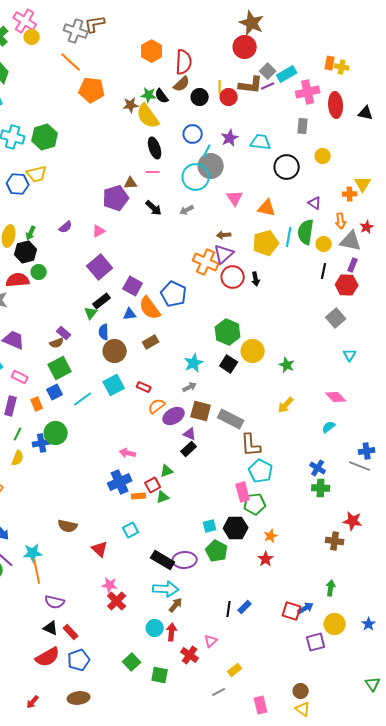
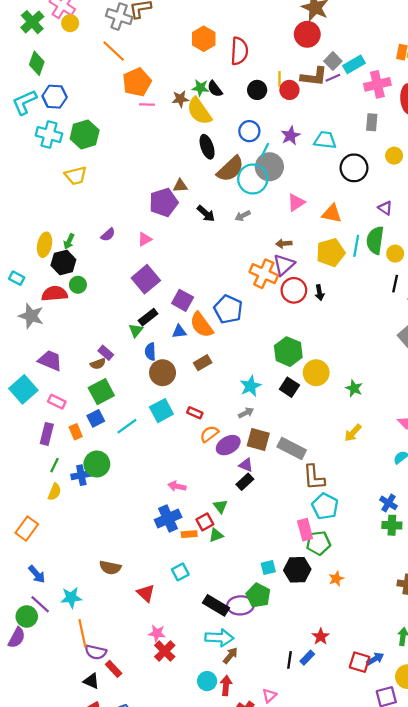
brown semicircle: (182, 84) -> (230, 169), moved, size x1.5
orange pentagon: (92, 90) -> (137, 82), turned -30
pink line: (153, 172) -> (147, 104), moved
blue hexagon: (18, 184) -> (55, 97), moved
pink triangle: (235, 198) -> (296, 202), turned 30
green triangle: (167, 471) -> (220, 506), turned -48
green pentagon: (217, 551) -> (258, 595), moved
red star: (266, 559) -> (321, 637), moved
orange line: (37, 571) -> (82, 633), moved
red rectangle: (71, 632) -> (114, 669), moved

